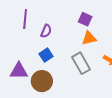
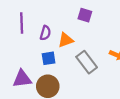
orange triangle: (89, 38) -> (66, 40), moved
blue square: (46, 55) -> (49, 58), turned 32

